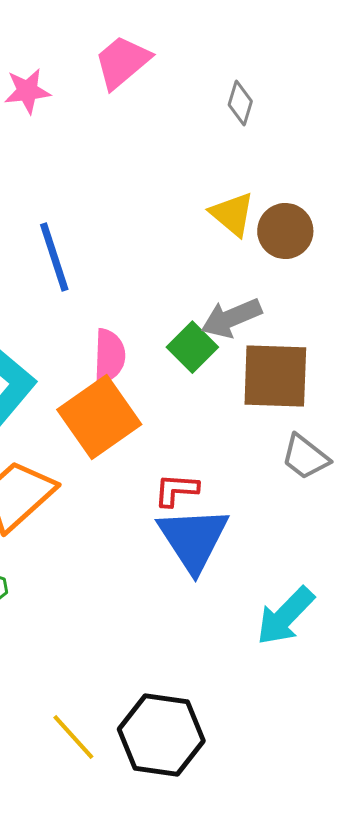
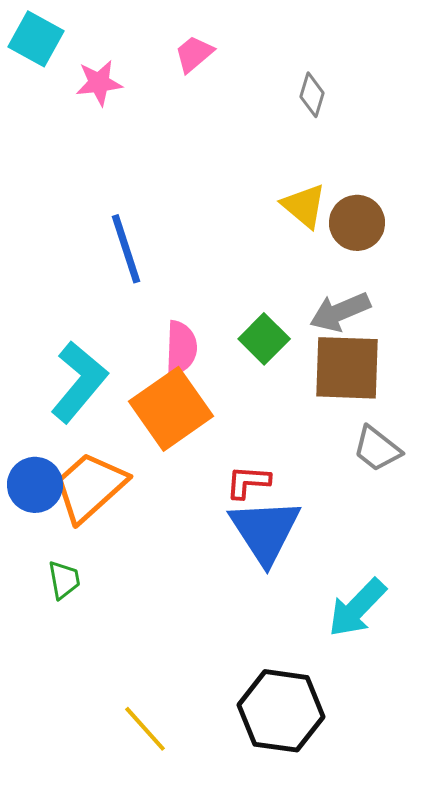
pink trapezoid: (122, 62) -> (194, 54), size x0.7
gray arrow: (231, 318) -> (340, 312), moved
black hexagon: (161, 735) -> (281, 711), moved

